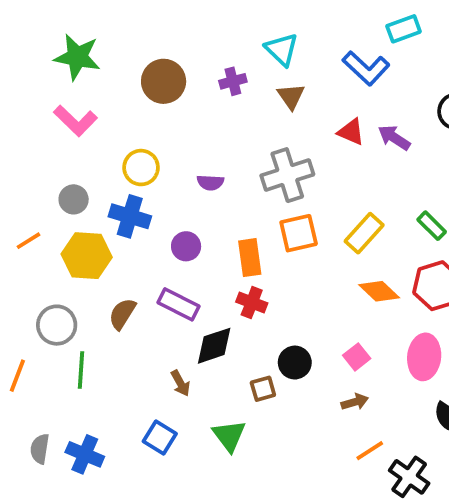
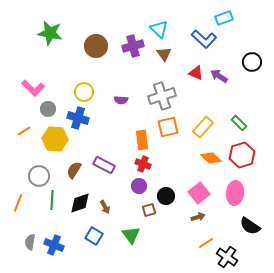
purple cross: (233, 81) -> (133, 46), size x1.5
pink L-shape: (75, 121) -> (33, 88), moved
purple circle: (186, 246) -> (139, 186), moved
black diamond: (214, 346) -> (80, 203), moved
pink square: (357, 357) -> (199, 193), size x1.5

